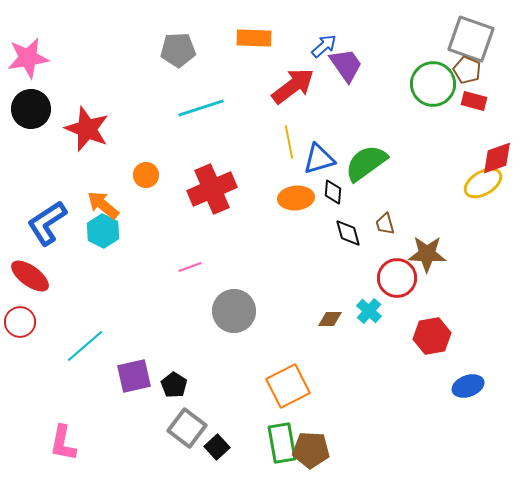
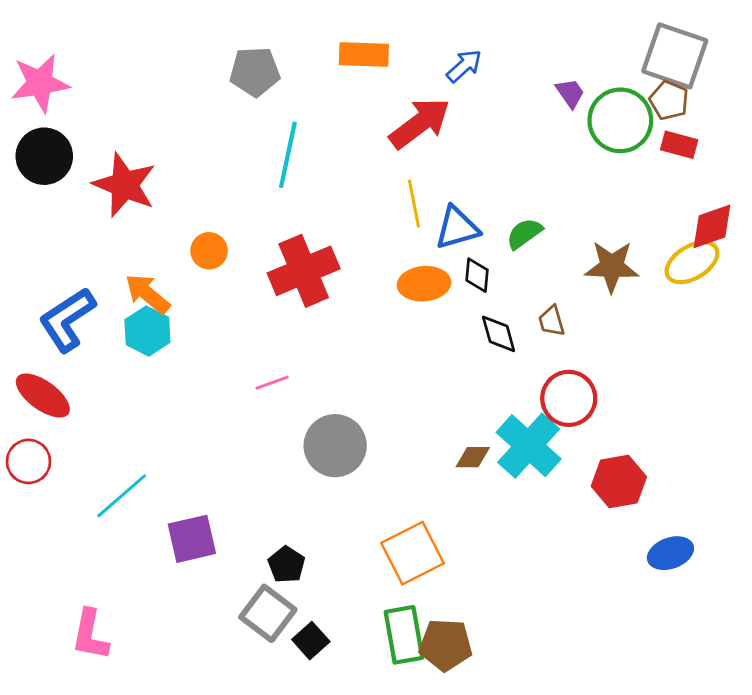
purple trapezoid: (346, 65) -> (570, 93), moved, size x0.6
cyan line: (201, 108) -> (288, 155), turned -60
green semicircle: (366, 163) -> (524, 234), size x0.6
brown star: (427, 254) -> (612, 267), moved
cyan cross: (369, 311) -> (529, 446), size x1.8
black pentagon: (174, 385) -> (286, 565), moved

